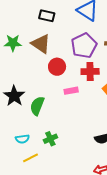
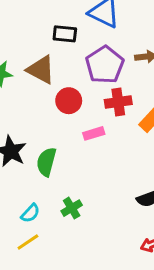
black rectangle: (47, 16) -> (65, 34), moved
cyan semicircle: (22, 139) -> (30, 213), turned -32
yellow line: (30, 158) -> (28, 242), moved

